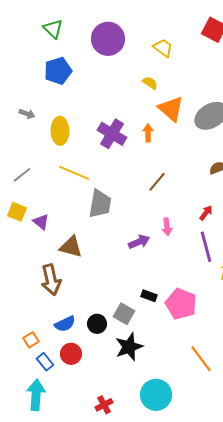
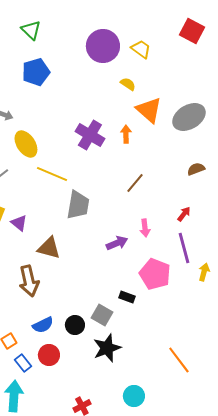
purple circle: (108, 39) -> (103, 46), moved
yellow ellipse: (60, 131) -> (26, 144), moved, turned -32
pink pentagon: (181, 304) -> (155, 274), moved
cyan circle: (156, 395) -> (134, 396), size x0.7

